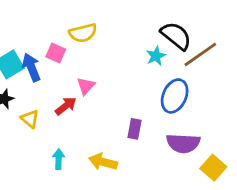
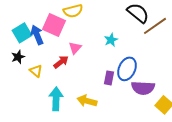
pink square: (56, 53) -> (54, 25), size x1.6
cyan star: (156, 56) -> (111, 40), moved
blue ellipse: (175, 96) -> (127, 69), moved
cyan arrow: (59, 159) -> (56, 99), size x1.6

